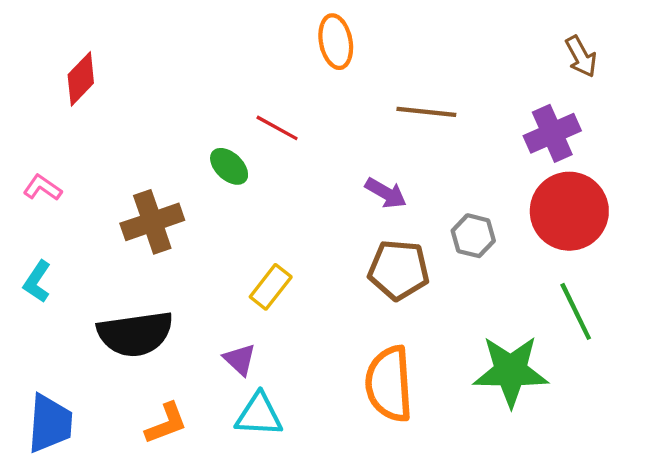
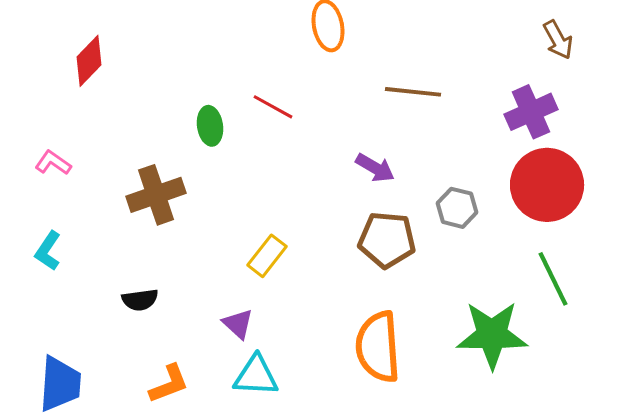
green ellipse: (229, 166) -> (210, 126), moved, turned 39
black semicircle: (135, 334) -> (140, 300), size x0.5

